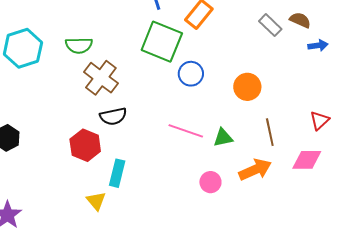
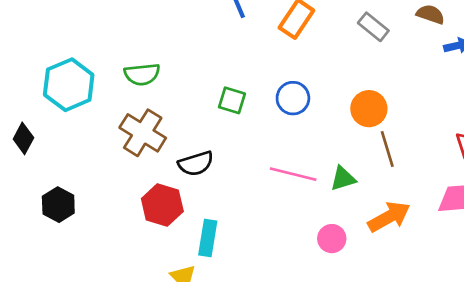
gray rectangle: (270, 25) -> (373, 27), moved
green square: (162, 42) -> (232, 100), moved, size x0.5
brown cross: (101, 78) -> (143, 133), moved
brown line: (270, 132) -> (387, 149), moved

